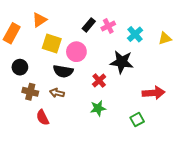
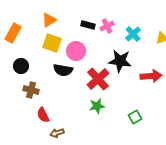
orange triangle: (39, 20) -> (49, 20), moved
black rectangle: (89, 25) -> (88, 25), turned 64
red cross: (99, 80) -> (98, 79), size x1.6
brown arrow: (57, 93) -> (57, 133), moved, turned -32
red arrow: (154, 93) -> (151, 76), moved

